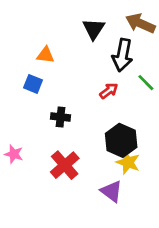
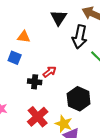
red arrow: (109, 91) -> (50, 72), moved
yellow star: (128, 162) -> (64, 124), moved

